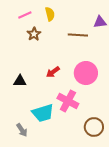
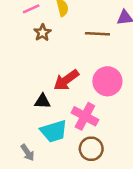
red arrow: (53, 72) -> (66, 80), size x1.5
black triangle: (20, 81) -> (42, 101), moved
brown circle: (94, 127) -> (91, 149), moved

